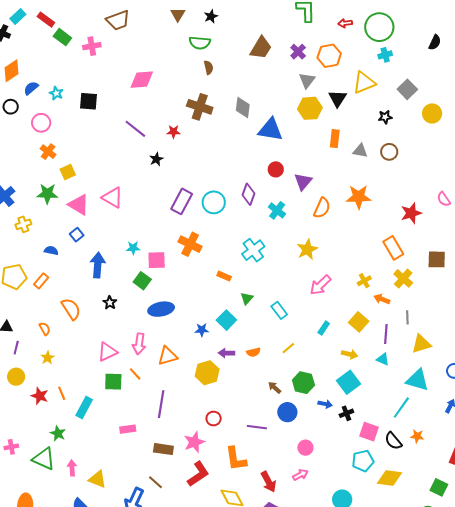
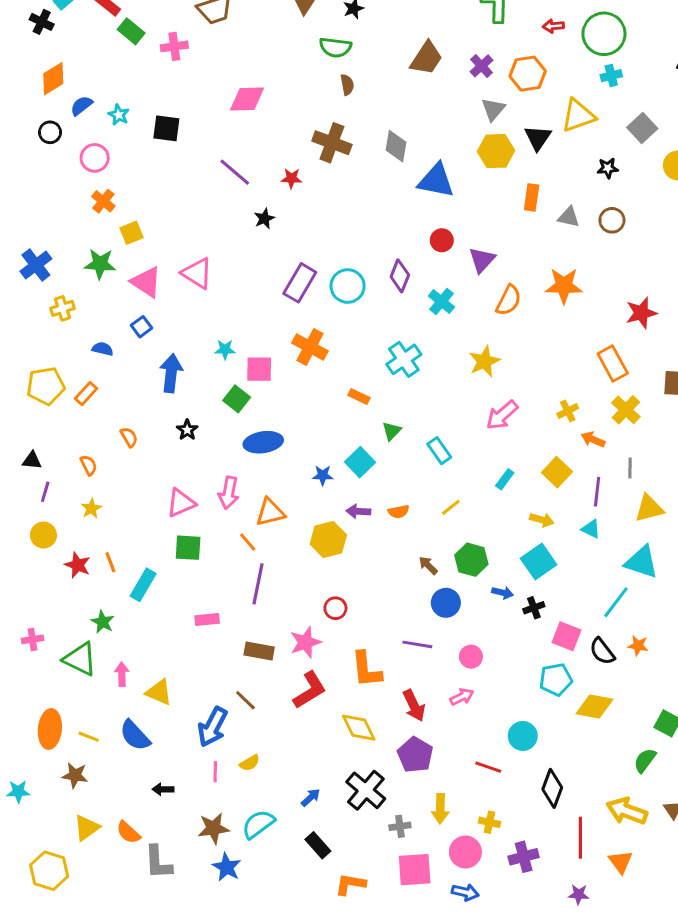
orange semicircle: (71, 309) -> (129, 437), size x0.6
orange line: (135, 374) -> (248, 542), moved
purple line: (257, 427) -> (417, 644), moved

